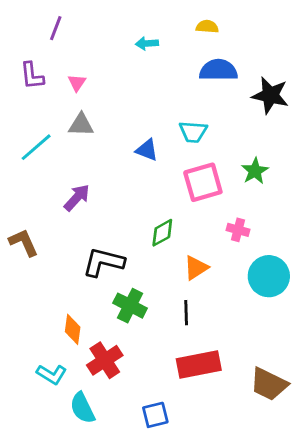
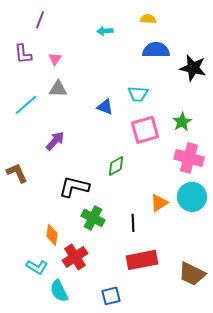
pink cross: (238, 230) -> (189, 158), moved, size x1.8
orange triangle: (196, 268) -> (159, 203), moved

